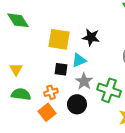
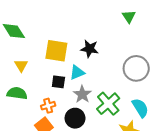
yellow triangle: (16, 69) -> (21, 65), moved
green cross: (109, 90) -> (108, 104), turned 30
green semicircle: (21, 94) -> (17, 93), moved

